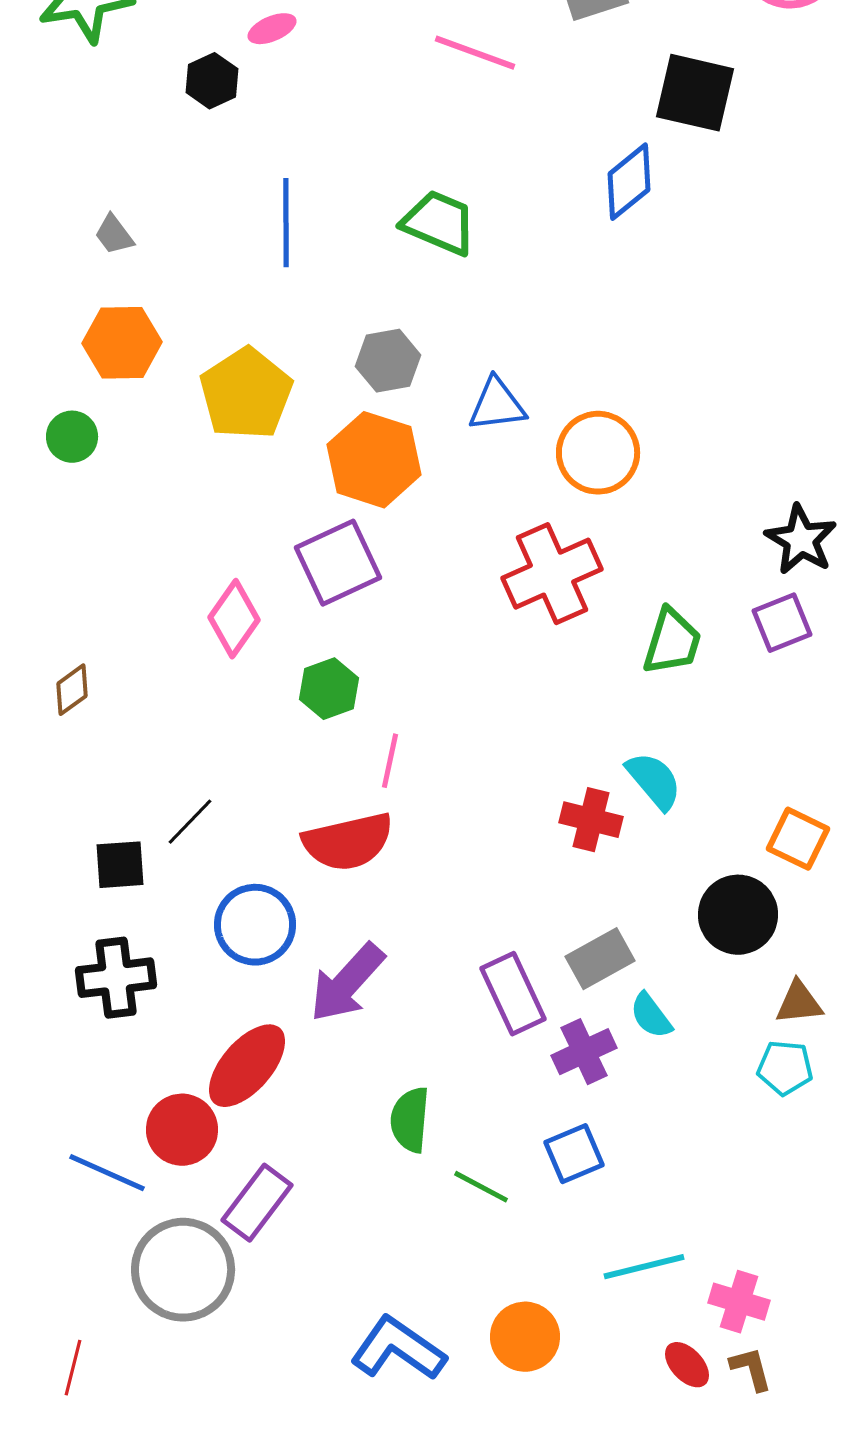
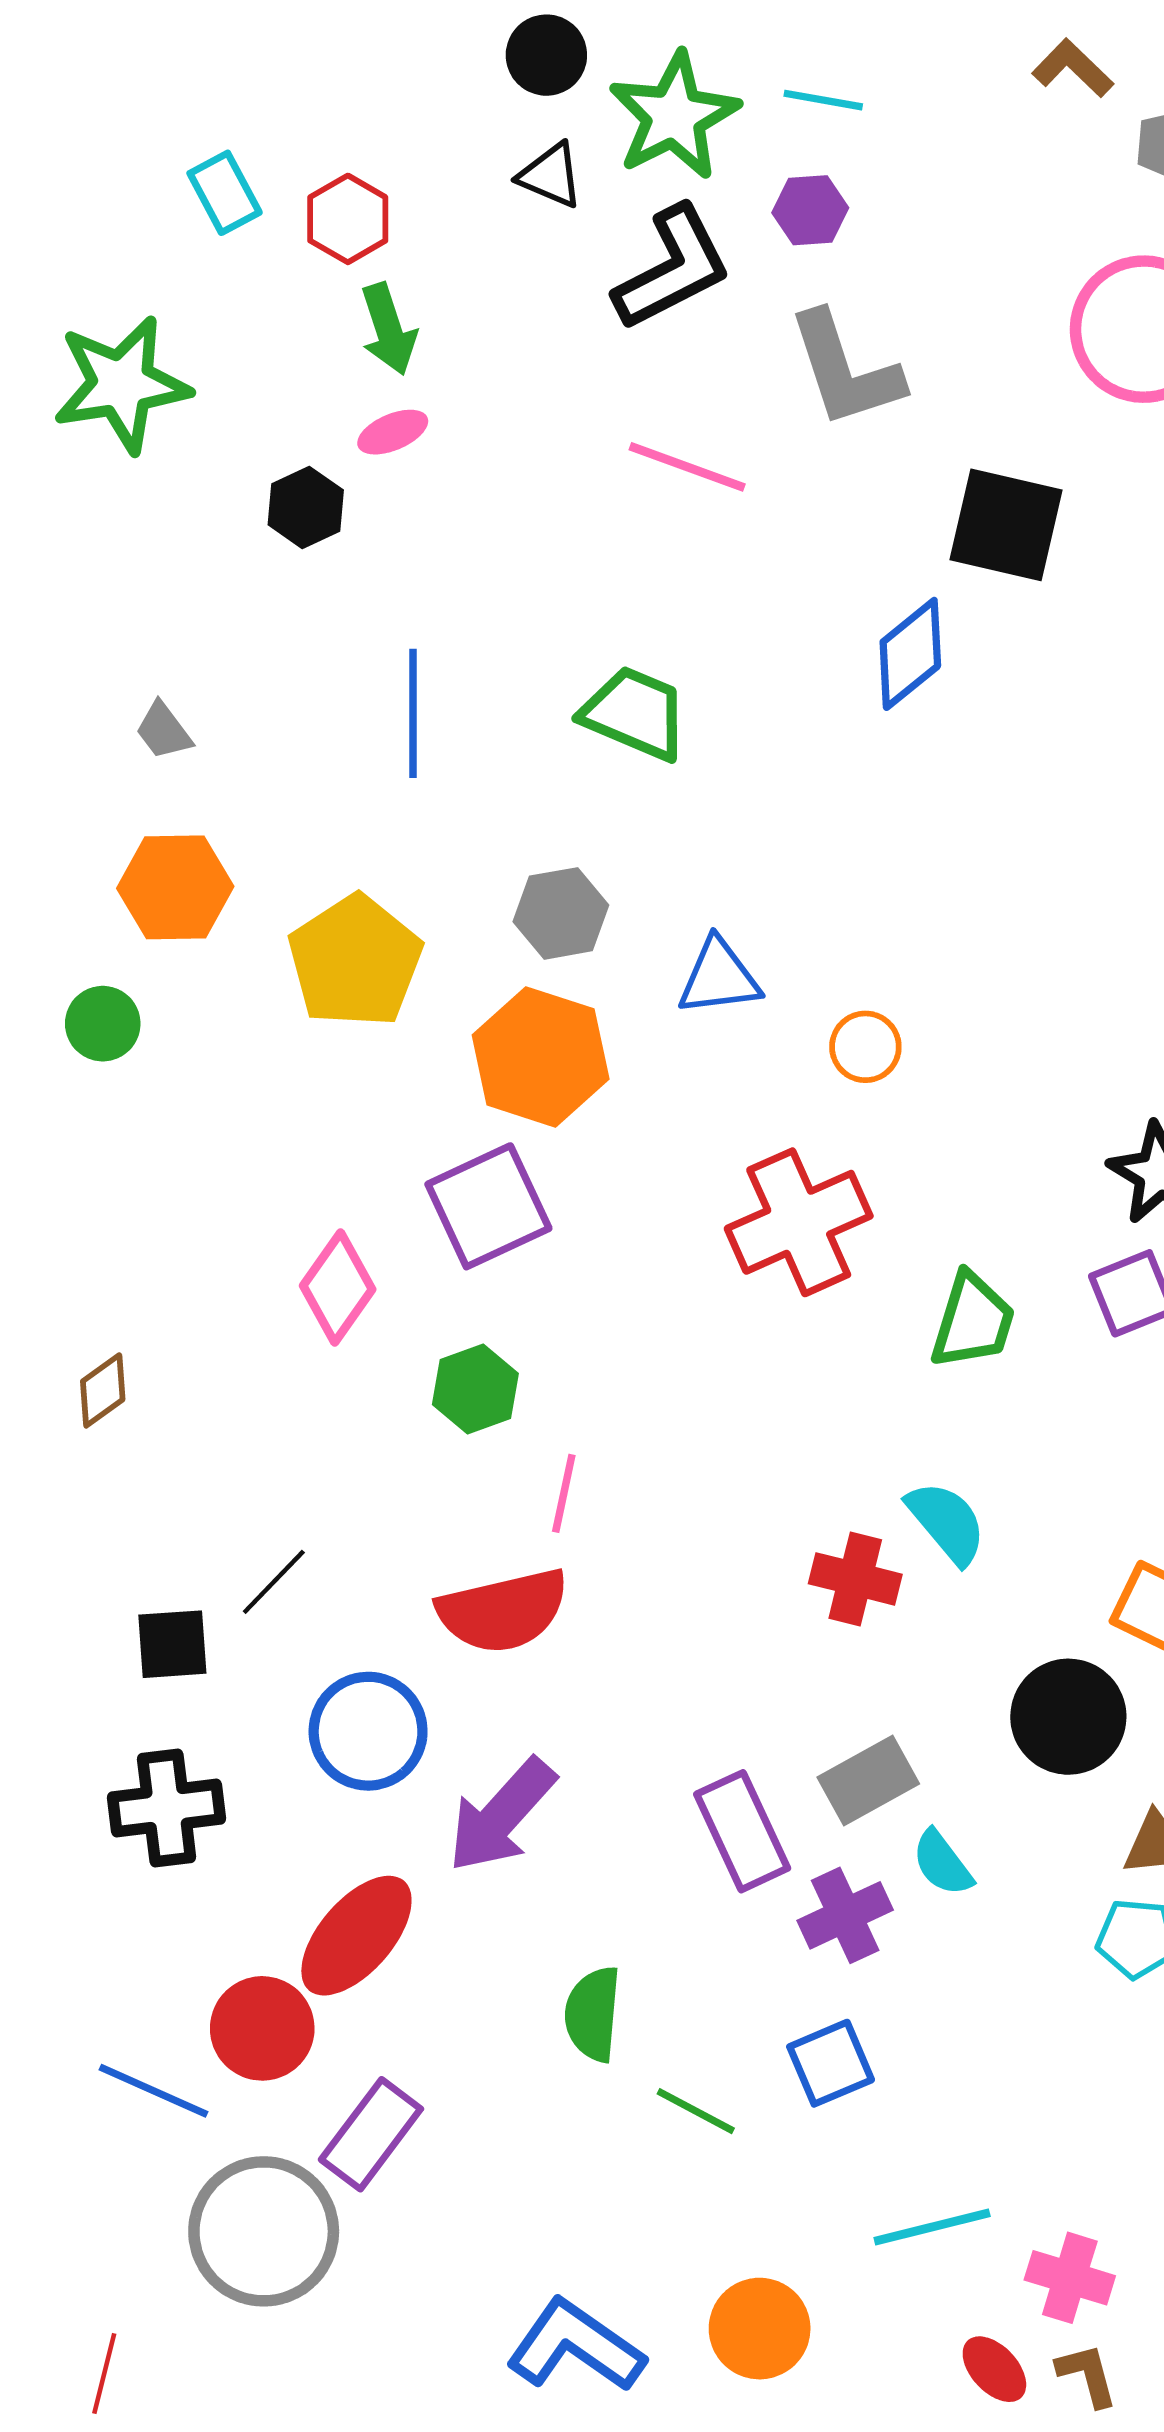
orange circle: (598, 453) -> (865, 1047), size x0.6

